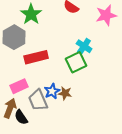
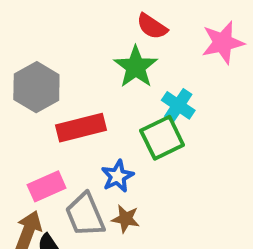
green star: (31, 14) -> (136, 67), moved
blue star: (52, 91) -> (117, 176), moved
brown star: (65, 93) -> (126, 219), moved

